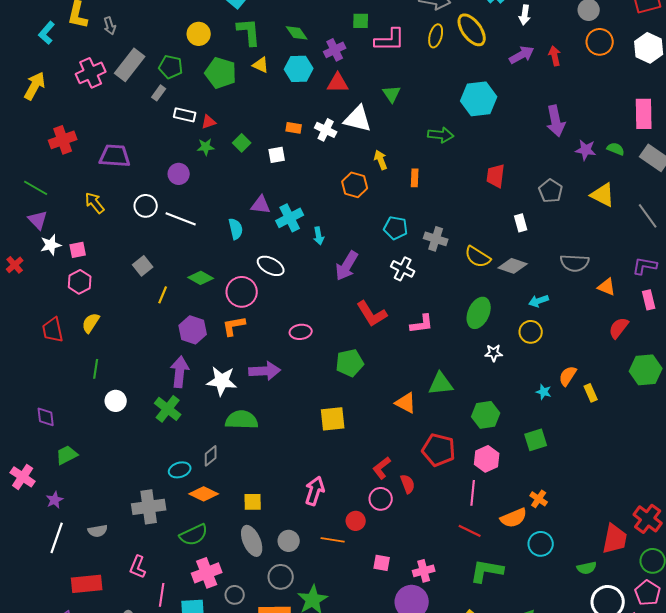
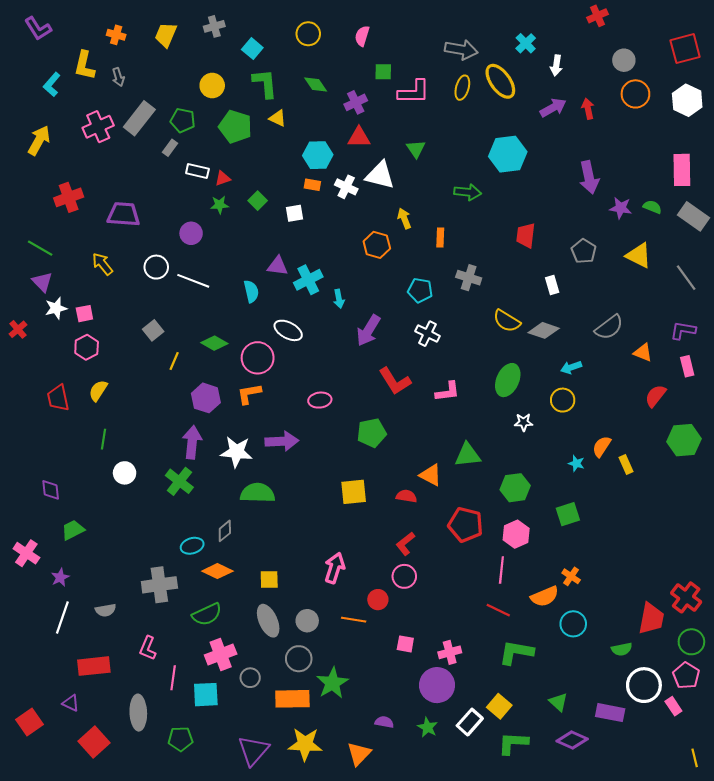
cyan hexagon: (299, 69) -> (318, 155), moved
gray cross: (436, 239) -> (469, 278), moved
gray semicircle: (575, 263) -> (609, 327), turned -40
red semicircle: (408, 484) -> (406, 496), moved, turned -60

